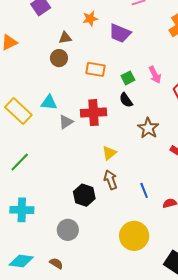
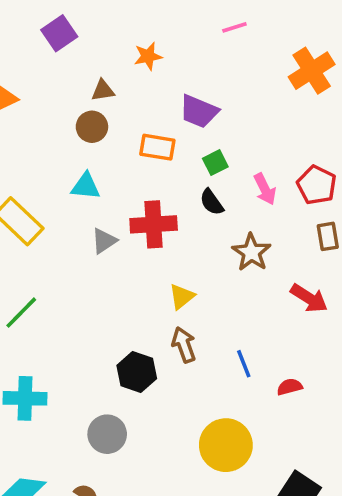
purple trapezoid: (120, 33) -> (199, 111), moved
pink arrow: (155, 75) -> (265, 189), moved
cyan triangle: (49, 103) -> (86, 186), moved

